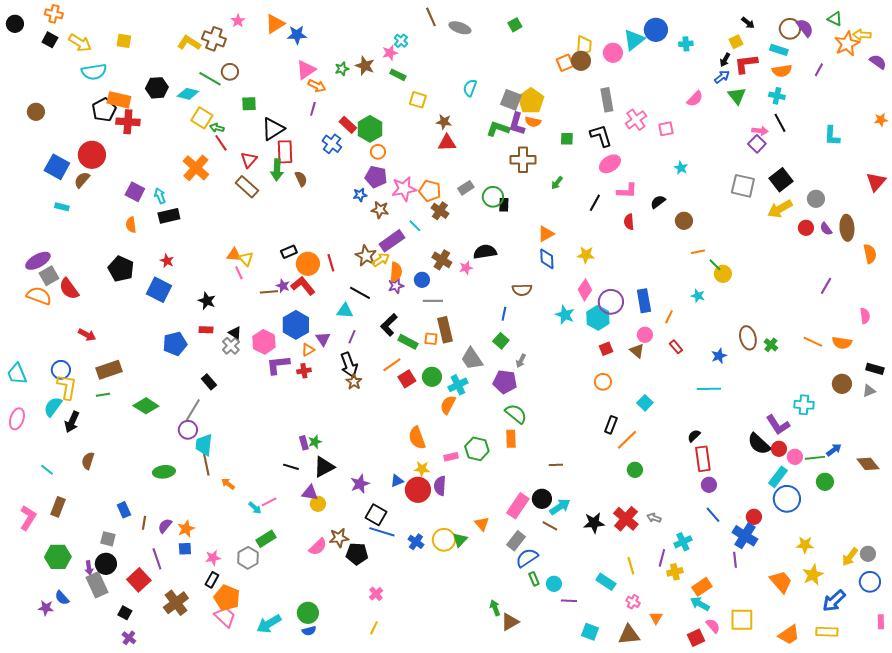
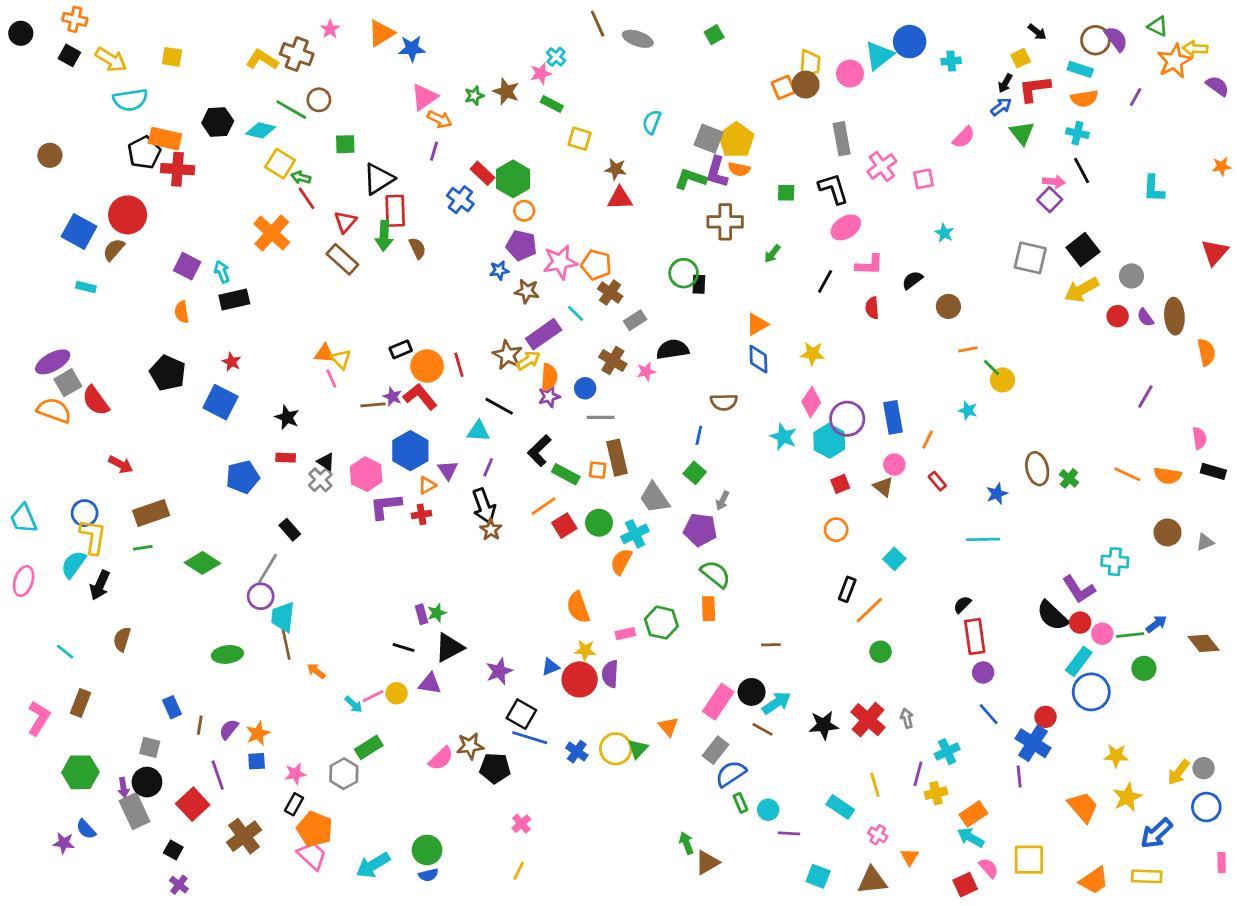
gray rectangle: (466, 188) -> (635, 320), moved
black rectangle: (875, 369) -> (1213, 471), moved
yellow circle: (318, 504) -> (397, 693), moved
gray arrow: (654, 518) -> (907, 718), turned 56

